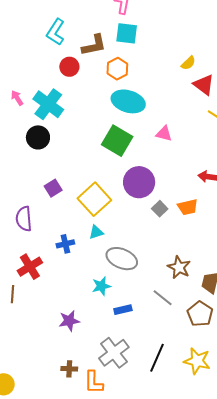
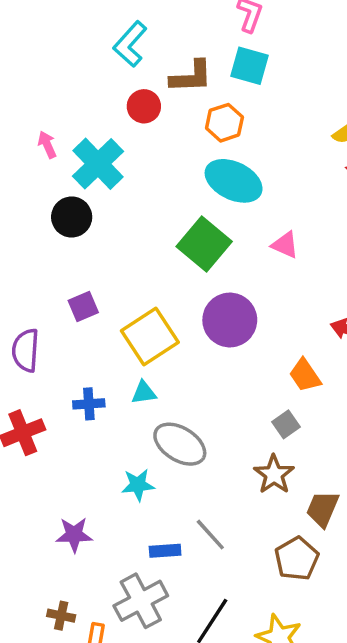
orange trapezoid: (188, 207) -> (305, 375), turned 60
gray square: (160, 209) -> (286, 424), moved
gray line: (163, 298) -> (210, 535), moved
blue rectangle: (123, 310) -> (165, 551), moved

